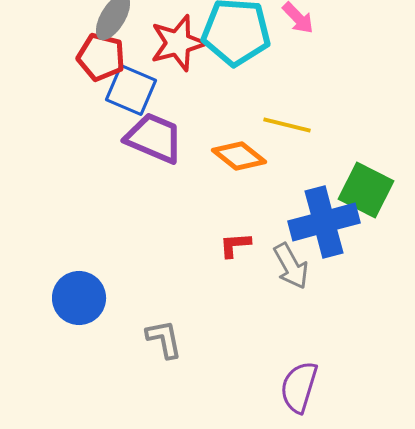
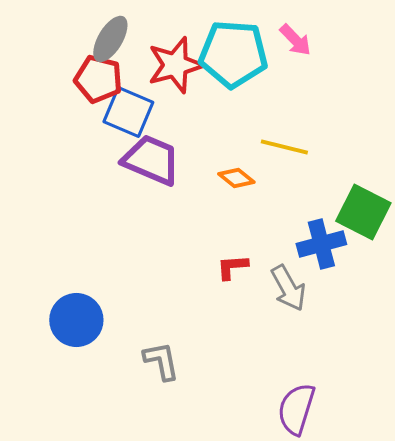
orange diamond: (239, 156) -> (236, 178), size x0.7
blue cross: (324, 222) -> (321, 244), size x0.7

